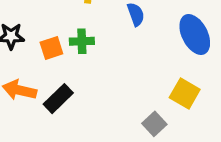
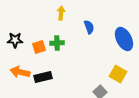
black rectangle: (58, 99) -> (43, 77), turned 30

